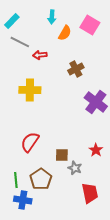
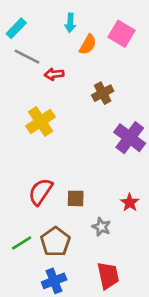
yellow cross: (30, 90) -> (41, 121), turned -35
brown square: (62, 155) -> (76, 198), moved
green line: (16, 180) -> (22, 243), turned 63
red trapezoid: (90, 193) -> (108, 275), moved
blue cross: (23, 200) -> (54, 281), moved, turned -30

